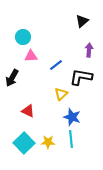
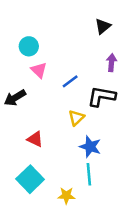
pink triangle: (31, 56) -> (39, 70), turned 48
black arrow: (12, 78) -> (15, 98), turned 30
yellow star: (48, 142) -> (66, 196), moved

